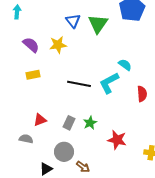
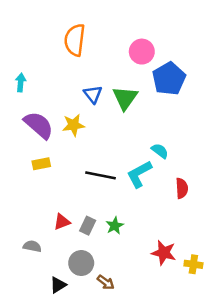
purple semicircle: (31, 45) -> (39, 125), size x1.4
red triangle: (40, 120) -> (62, 222), moved
red star: (117, 140) -> (164, 253), moved

